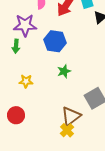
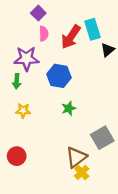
yellow star: (26, 81) -> (23, 111), moved
yellow cross: (67, 130) -> (82, 172), moved

